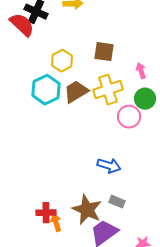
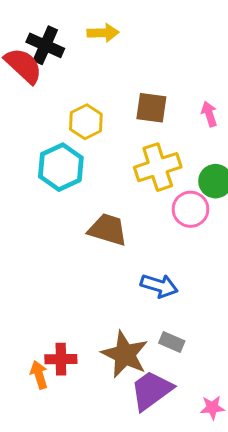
pink arrow: (141, 71) -> (209, 114), moved
brown trapezoid: (76, 92) -> (108, 230), moved, turned 48
orange arrow: (56, 223) -> (39, 375), moved

